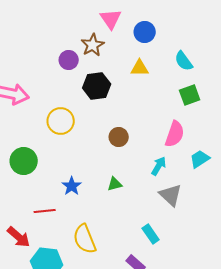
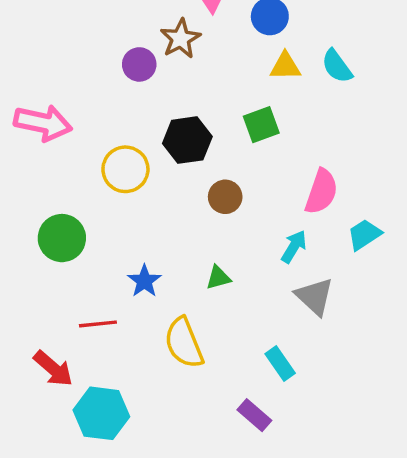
yellow triangle: (140, 68) -> (285, 66), moved
black hexagon: (97, 86) -> (187, 140), moved
green square: (190, 95) -> (261, 125), moved
yellow semicircle: (85, 239) -> (184, 343), moved

